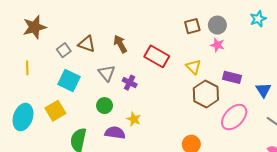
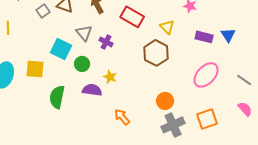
cyan square: (69, 80) -> (61, 49), moved
blue triangle: (263, 90) -> (228, 35), moved
brown hexagon: (206, 94) -> (156, 53), moved
yellow square: (55, 111) -> (35, 69), turned 36

